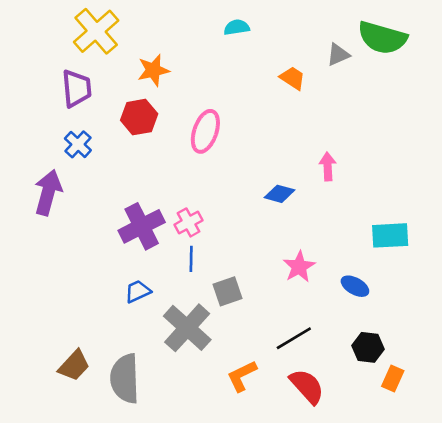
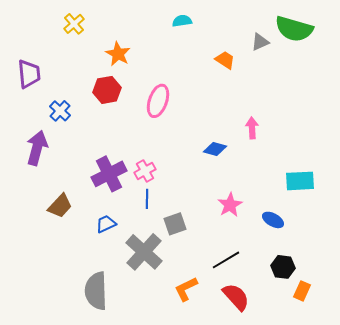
yellow cross: (96, 31) -> (74, 24), size x0.6
orange star: (153, 70) -> (118, 54), turned -30
purple trapezoid: (77, 88) -> (29, 74), moved
brown trapezoid: (74, 366) -> (60, 206), moved

